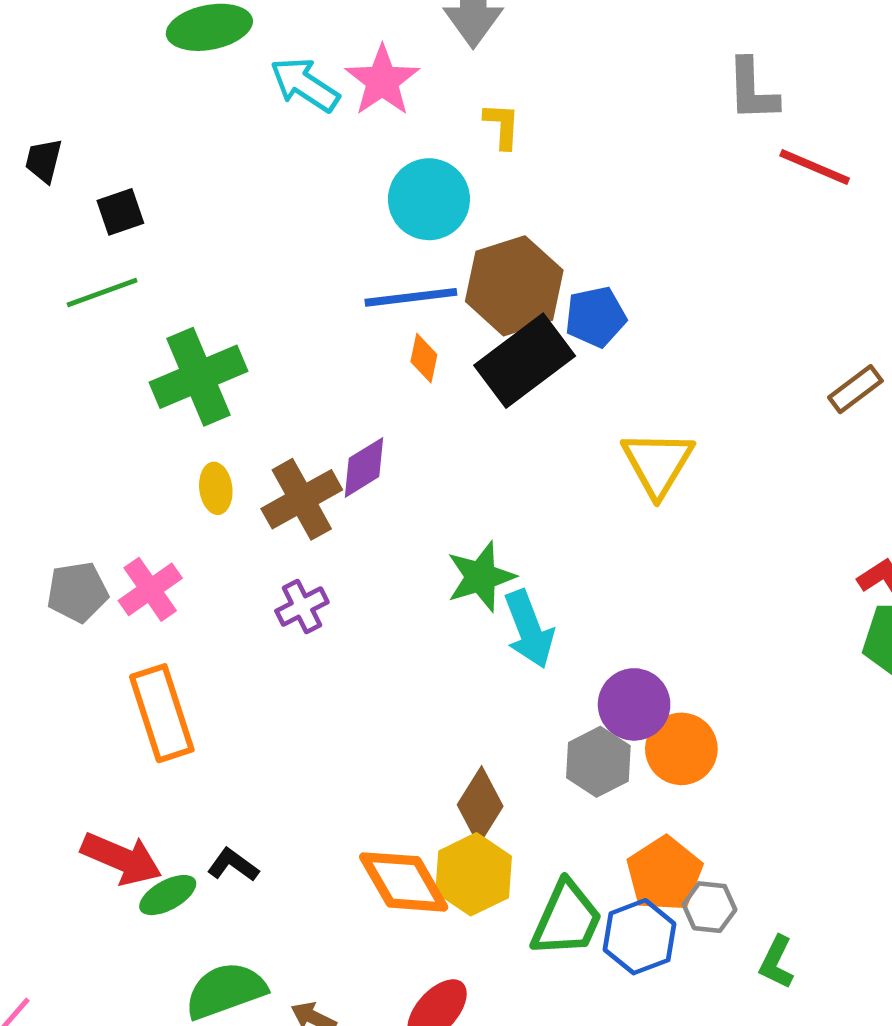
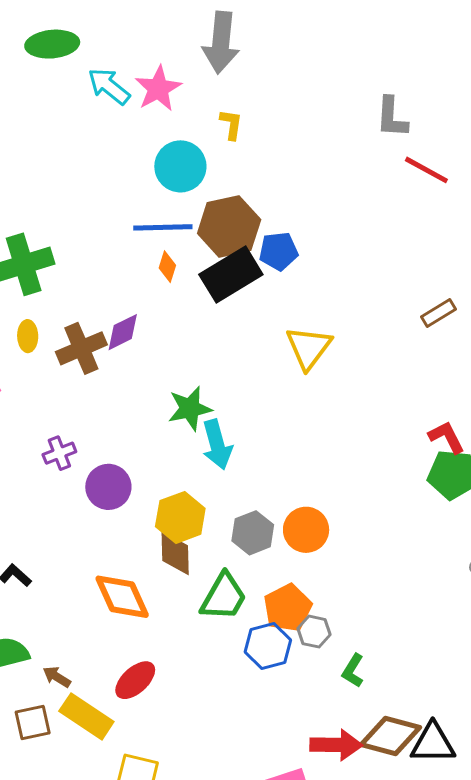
purple cross: (302, 607) -> (59, 453), moved
purple circle: (634, 704) -> (108, 487), moved
brown diamond: (480, 805) -> (175, 553), turned -39
yellow hexagon: (474, 874) -> (180, 517), moved
green trapezoid: (567, 919) -> (224, 597), moved

